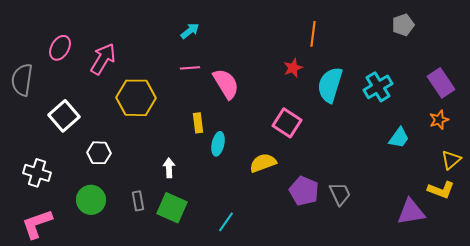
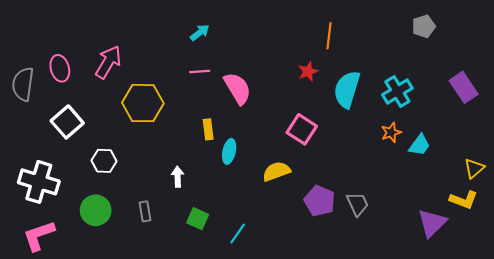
pink ellipse: (60, 48) -> (60, 68), moved, turned -45
orange star: (439, 120) -> (391, 132), moved
white cross: (37, 173) -> (39, 182), size x1.4
green square: (172, 208) -> (198, 219), moved, size x0.7
purple triangle: (411, 212) -> (432, 223), turned -36

